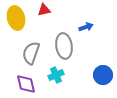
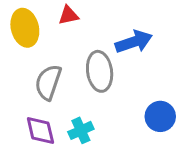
blue arrow: (86, 27) -> (134, 42), size x1.6
cyan cross: (56, 75) -> (81, 130), moved

